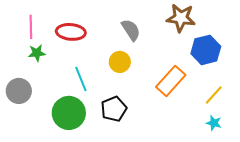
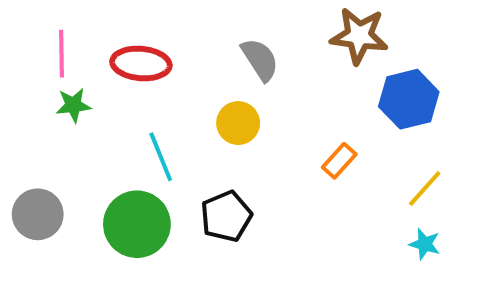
orange rectangle: (171, 81) -> (339, 161), size x0.6
gray circle: (19, 91) -> (38, 214), moved

